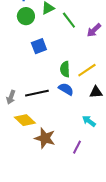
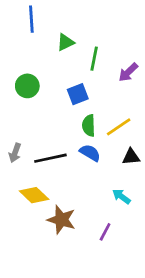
green circle: (26, 16) -> (27, 86), moved
green line: (69, 20) -> (94, 59), turned 48
blue square: (39, 46) -> (78, 94), moved
gray arrow: (11, 97) -> (15, 153), moved

